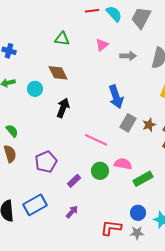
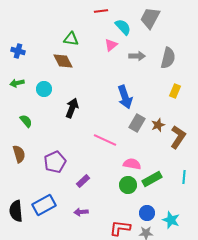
cyan semicircle: (114, 14) -> (123, 27), moved
brown diamond: (58, 73) -> (63, 61), moved
green semicircle: (12, 131) -> (26, 121), moved
green circle: (100, 171) -> (128, 185), moved
purple arrow: (72, 212) -> (81, 212), turned -136

